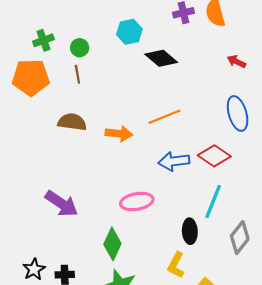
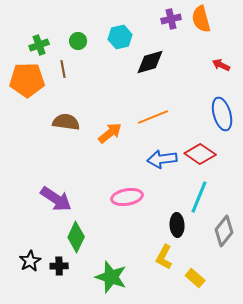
green circle: (80, 48) -> (78, 41), moved
black diamond: (161, 58) -> (150, 62), turned -56
brown line: (77, 74) -> (63, 69), moved
orange arrow: (119, 134) -> (110, 133), turned -45
green diamond: (112, 244) -> (76, 237), moved

